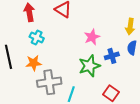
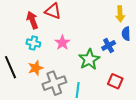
red arrow: (29, 12) -> (32, 20), moved
pink star: (92, 37) -> (62, 43), moved

